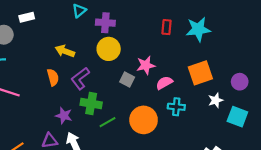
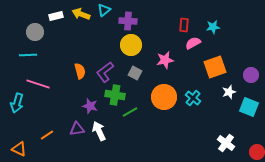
cyan star: (198, 29) -> (213, 27), size x0.6
yellow arrow: (65, 51) -> (81, 14), moved
gray square: (127, 79) -> (135, 73), moved
pink semicircle: (164, 83) -> (193, 43), moved
cyan cross: (176, 107) -> (193, 98), turned 35
orange circle: (144, 120) -> (164, 97), moved

